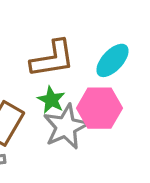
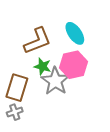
cyan ellipse: (112, 60) -> (75, 33), turned -65

